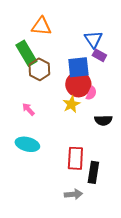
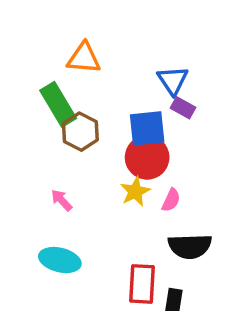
pink semicircle: (91, 93) -> (171, 200), moved
black semicircle: (103, 120) -> (190, 246), moved, size x1.4

